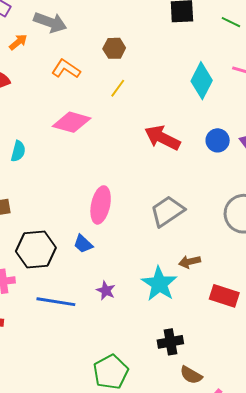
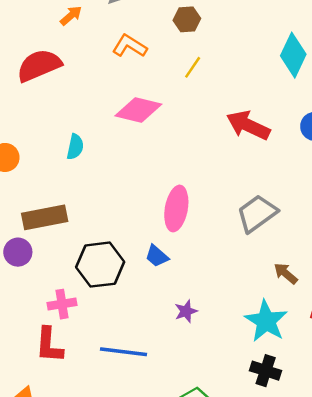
brown arrow: (190, 262) -> (286, 273), turned 55
cyan star: (159, 284) -> (266, 321), moved
purple star: (106, 290) -> (186, 311), turned 30
blue line: (56, 302) -> (123, 352), moved
black cross: (170, 342) -> (266, 371), turned 30

